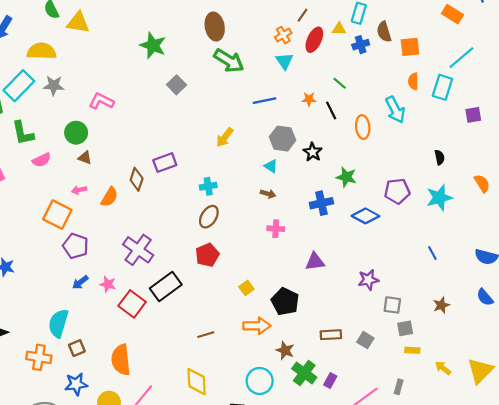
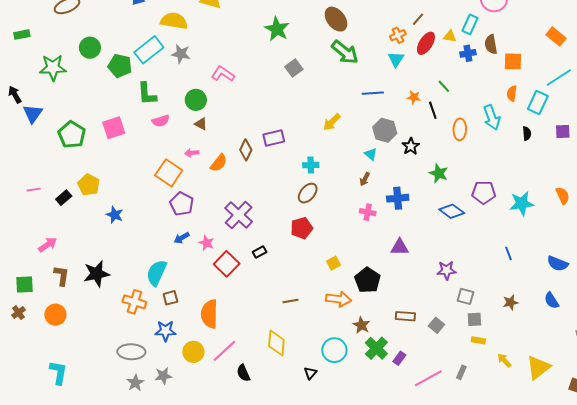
brown ellipse: (215, 27) -> (336, 19), turned -35
black semicircle: (440, 157) -> (527, 133), moved
brown arrow: (268, 194) -> (365, 179), turned 96
blue cross: (321, 203) -> (398, 198), moved
black rectangle: (166, 286) -> (260, 252), size x0.5

